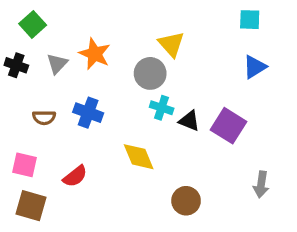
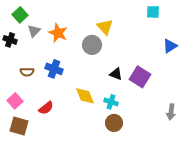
gray triangle: (57, 64) -> (34, 31), moved
blue triangle: (255, 67) -> (170, 46), moved
cyan cross: (162, 108) -> (111, 102), moved
pink square: (24, 165) -> (15, 101), turned 35
gray arrow: (261, 184) -> (171, 112), moved

